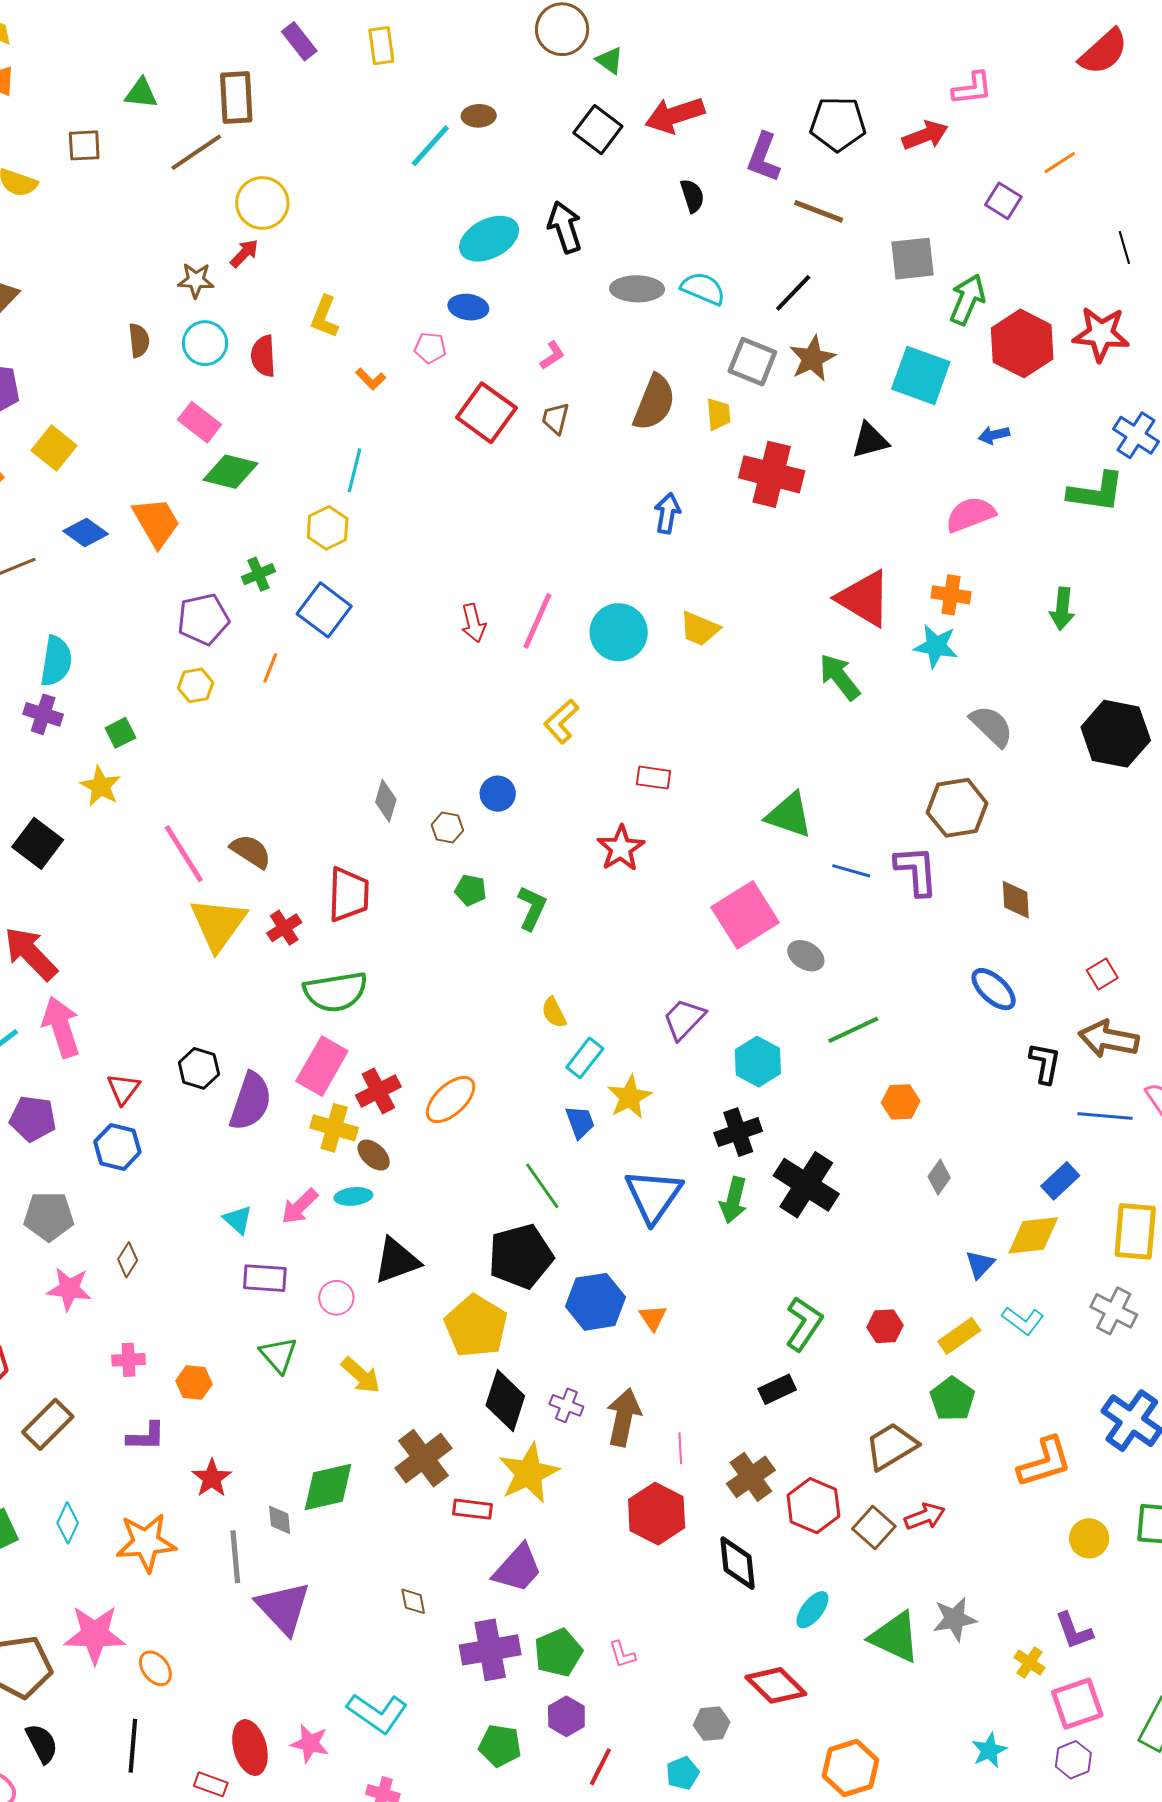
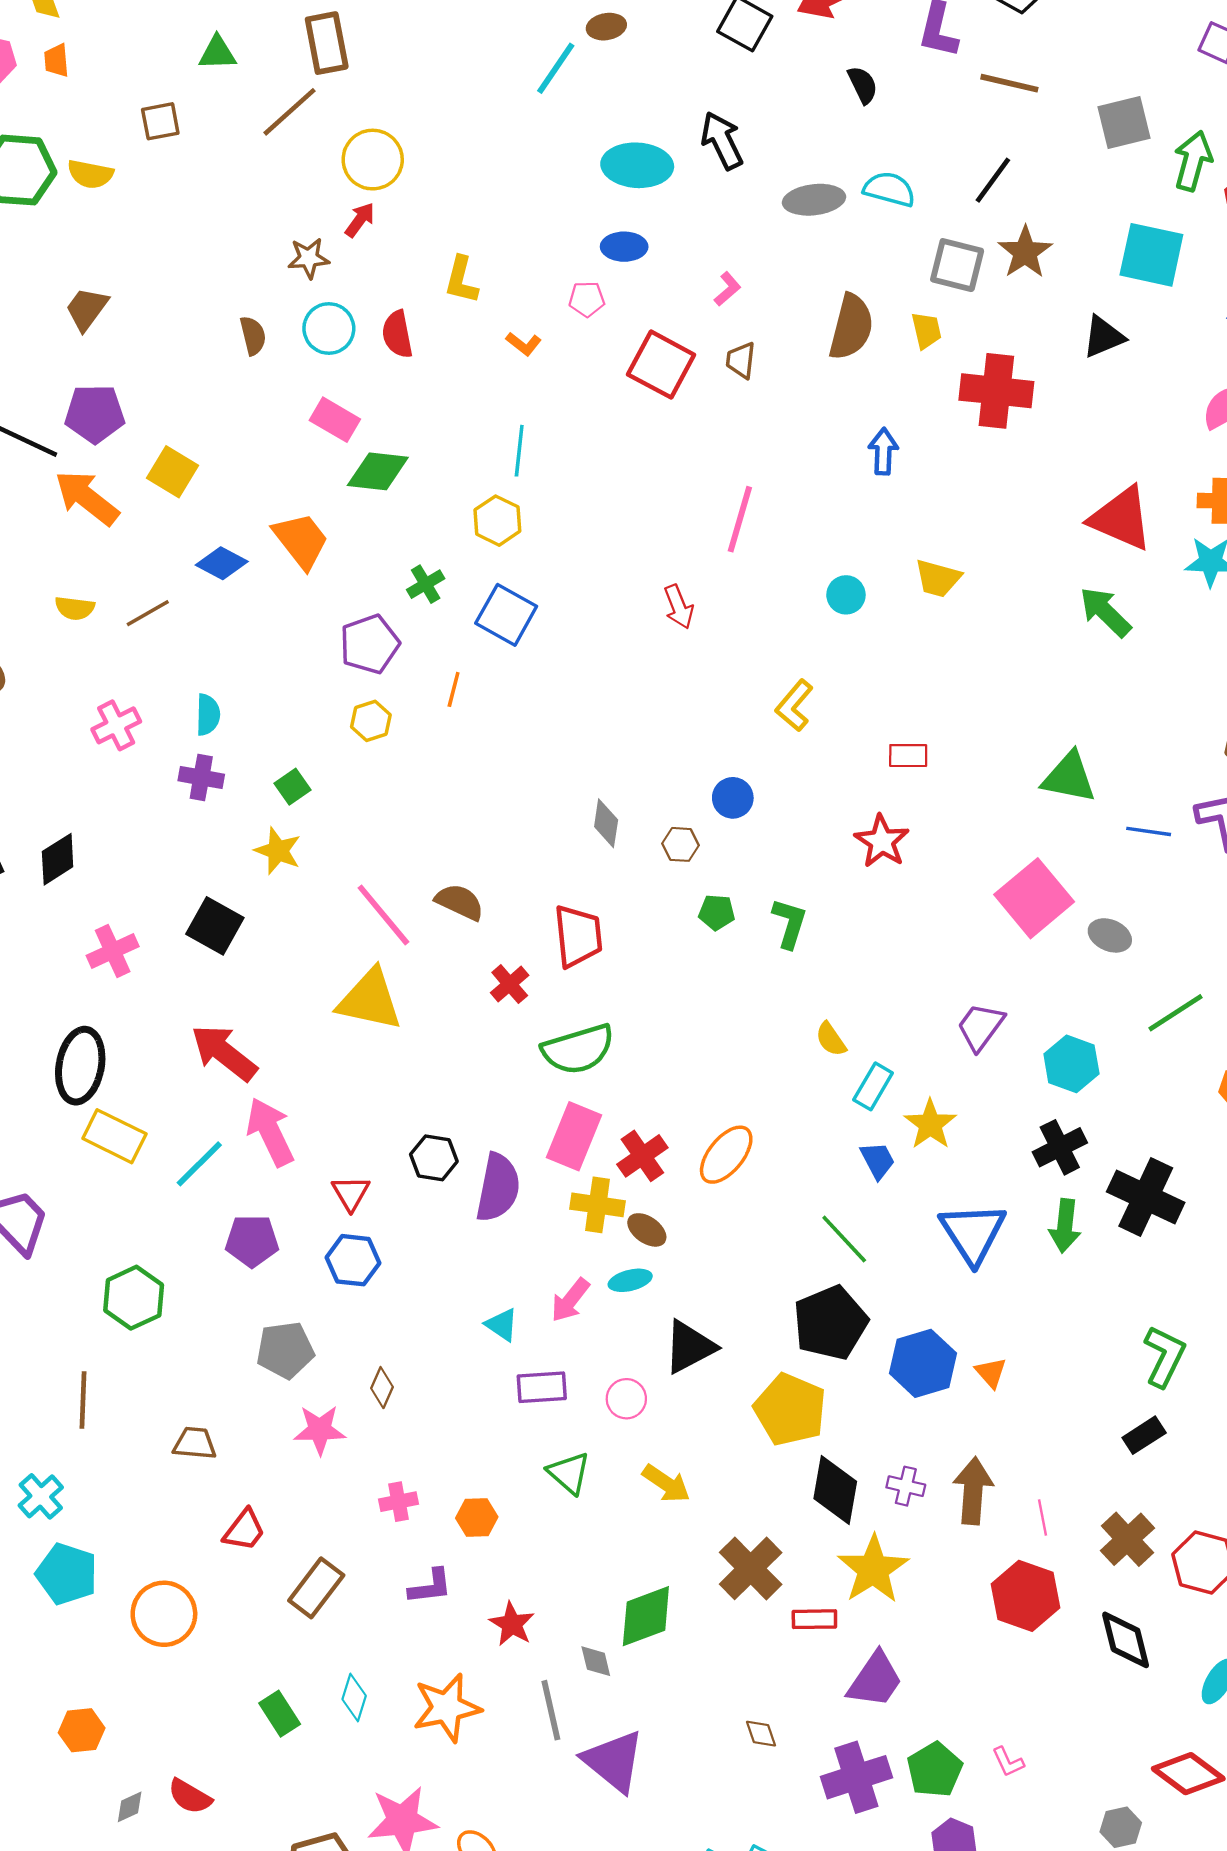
cyan ellipse: (489, 239) -> (637, 165), turned 38
pink line: (537, 621) -> (740, 519), moved
cyan circle: (619, 632) -> (846, 595), size x0.6
cyan semicircle: (56, 661) -> (208, 715), size x0.7
yellow triangle: (218, 924) -> (370, 1000), moved, turned -46

